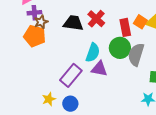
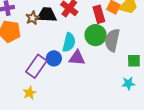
brown star: (41, 22) -> (33, 18), moved
purple rectangle: (71, 75) -> (36, 66), moved
blue circle: (70, 104) -> (54, 58), moved

